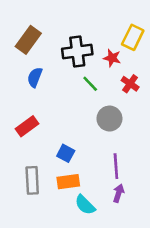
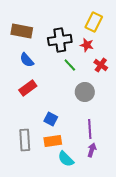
yellow rectangle: (133, 37) -> (94, 22), moved
brown rectangle: (28, 40) -> (22, 31), turned 65
blue semicircle: (35, 77) -> (27, 60), turned -63
red rectangle: (27, 126) -> (28, 88), moved

